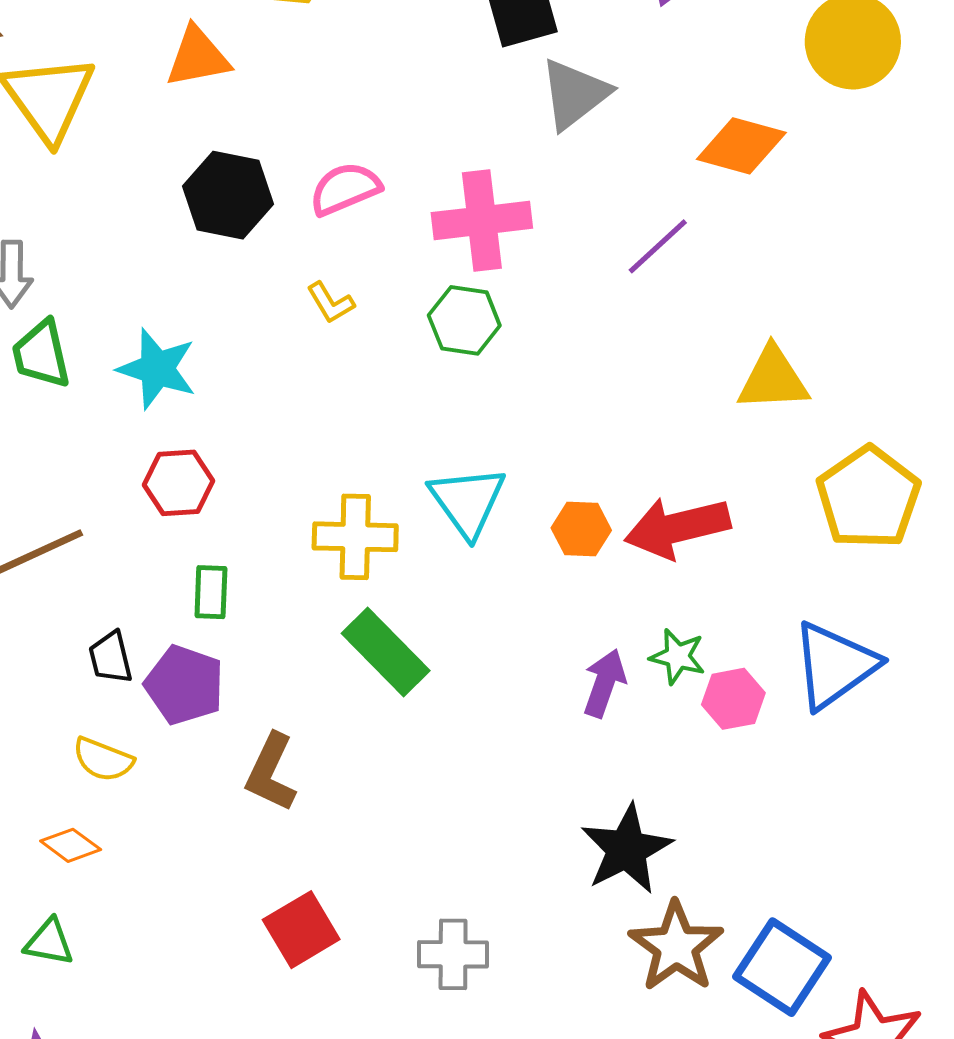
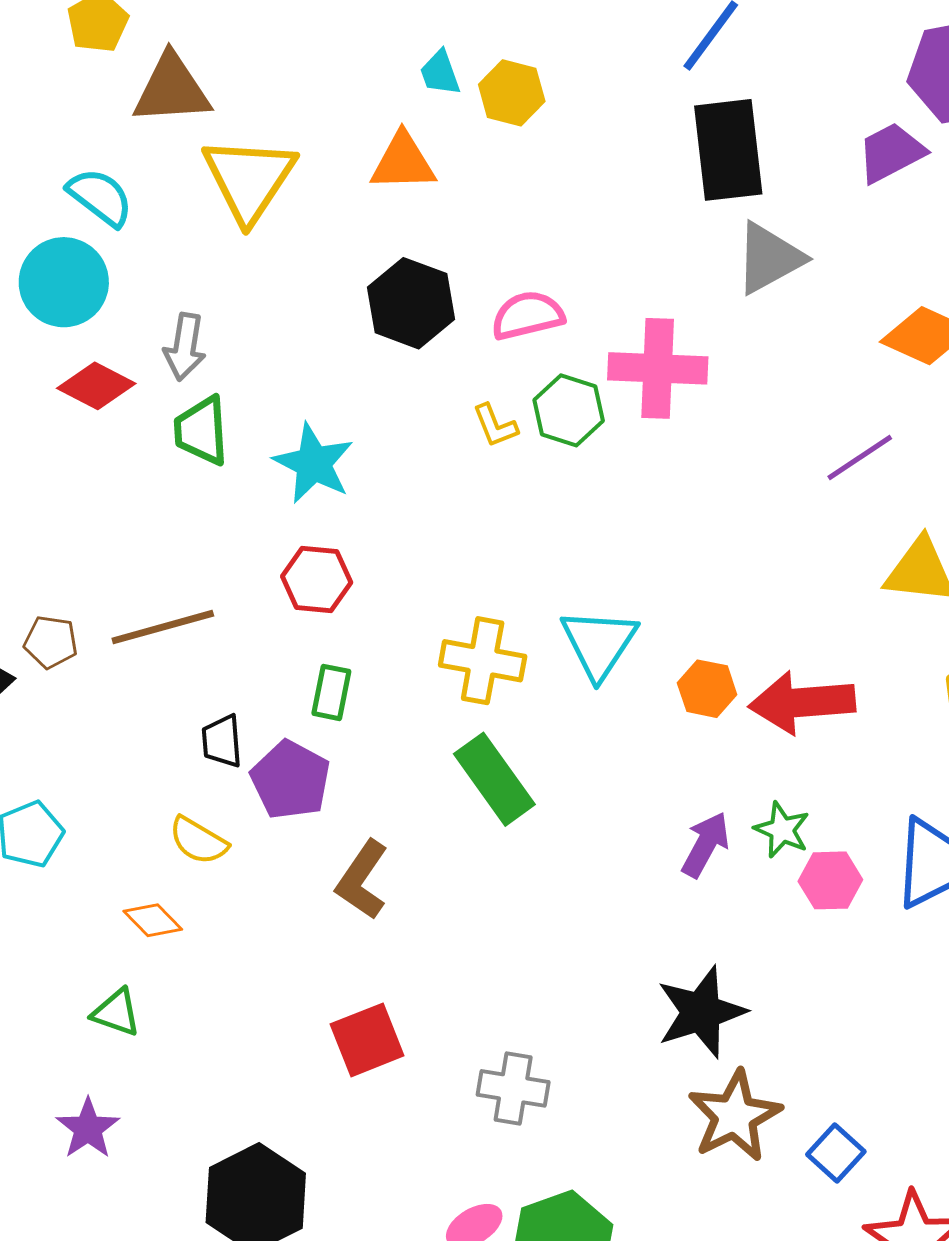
purple line: (658, 246) -> (860, 458), moved
green hexagon: (464, 320) -> (569, 410), moved
blue square: (782, 967) -> (836, 1153), size x0.6

